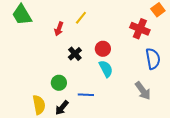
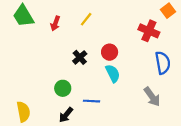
red arrow: (59, 29) -> (55, 23), moved
yellow semicircle: (39, 105) -> (23, 112), moved

